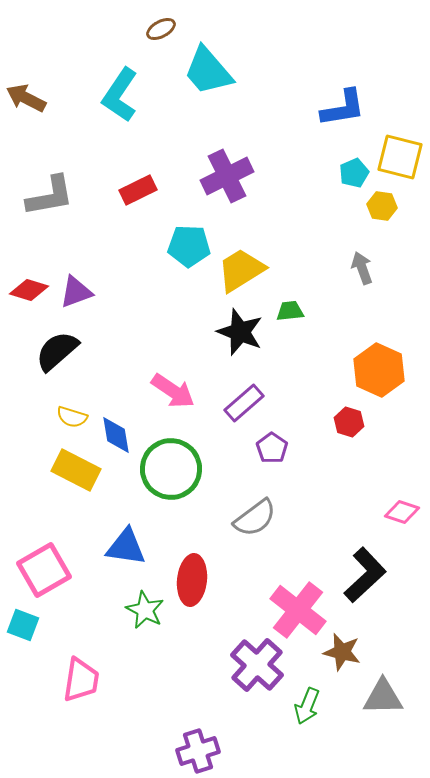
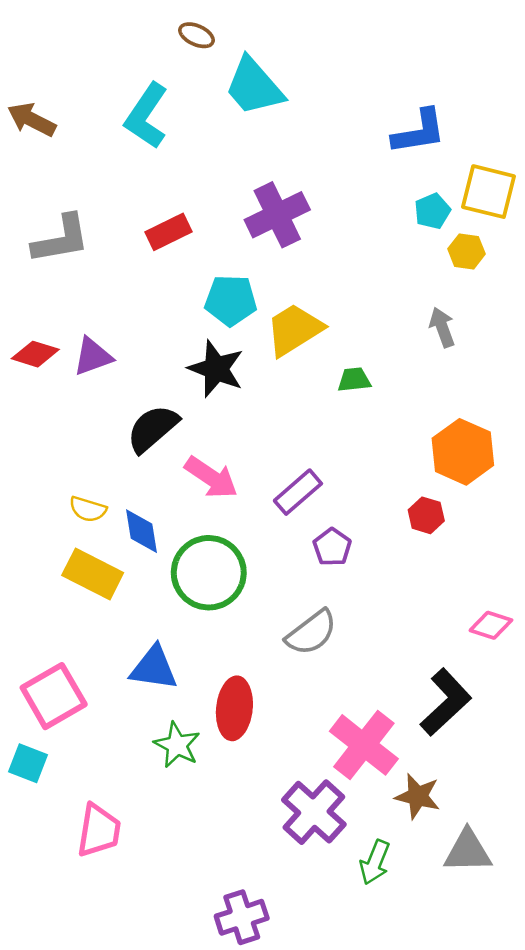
brown ellipse: (161, 29) -> (197, 35), turned 52
black star: (240, 332) -> (216, 369), moved
black semicircle: (57, 351) -> (153, 429), moved

